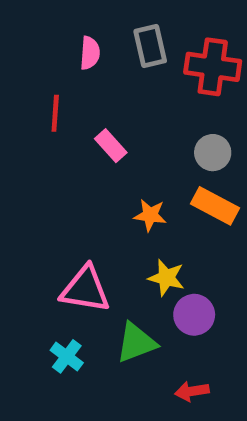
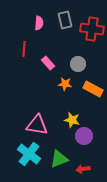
gray circle: (213, 153) -> (78, 64), moved
orange star: (150, 215) -> (65, 84), moved
green triangle: (136, 343) -> (59, 159), moved
cyan cross: (67, 356) -> (29, 154), size x1.6

